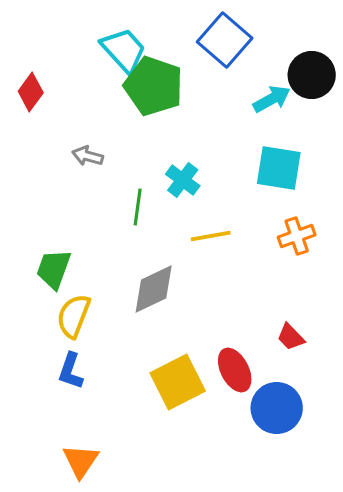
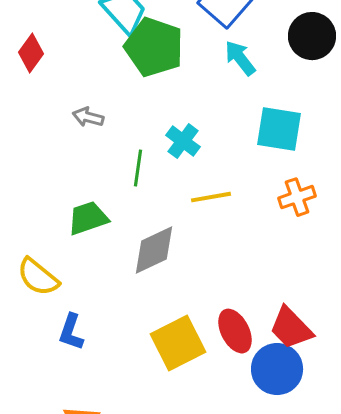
cyan arrow: (272, 99) -> (240, 58), moved, turned -99
green trapezoid: (54, 269) -> (88, 218), moved, turned 51
yellow semicircle: (74, 316) -> (38, 277), moved, turned -72
red trapezoid: (291, 337) -> (291, 328), moved, size x1.6

